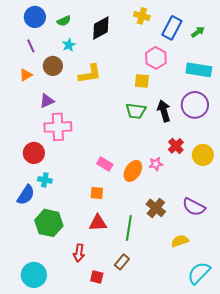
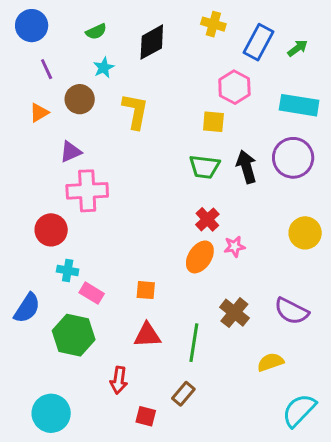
blue circle: (35, 17) -> (32, 26), moved
yellow L-shape: (90, 74) -> (135, 111), turned -70
red cross: (176, 146) -> (207, 219), moved
pink rectangle: (105, 164) -> (92, 293), moved
blue semicircle: (26, 195) -> (27, 308), moved

